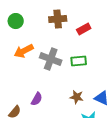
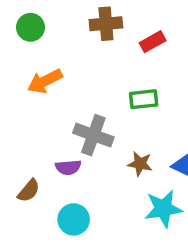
gray cross: (51, 59) -> (93, 135), moved
purple semicircle: (37, 99) -> (68, 167), turned 56

